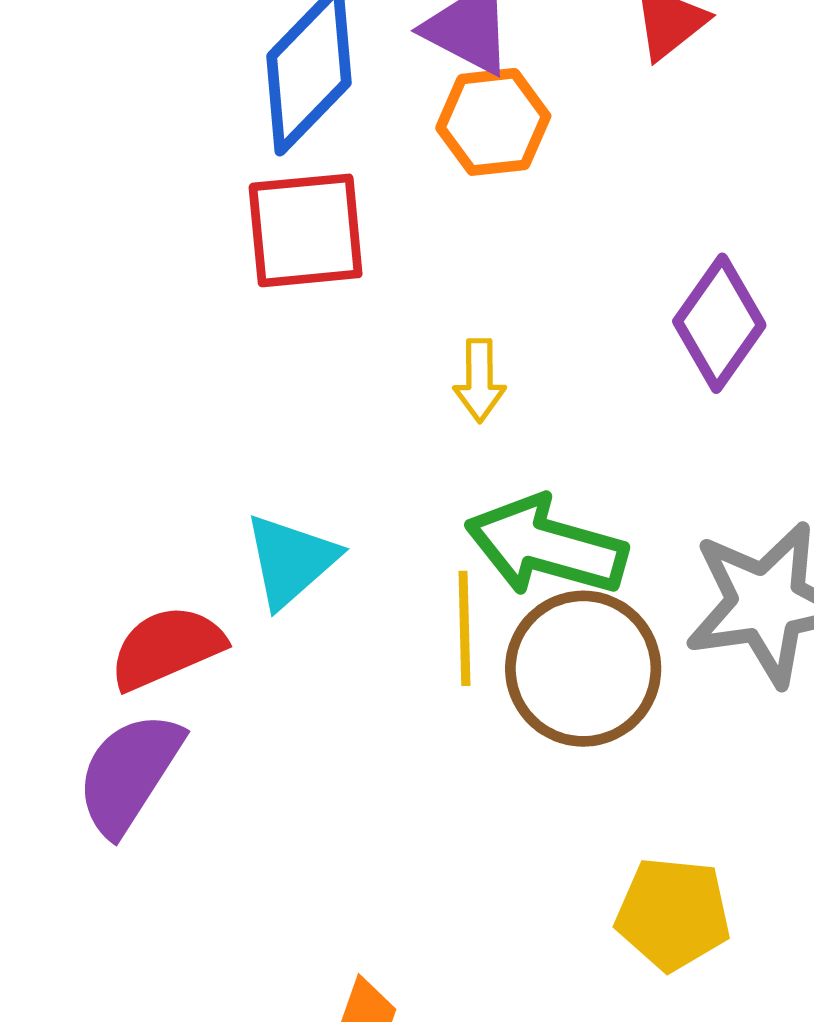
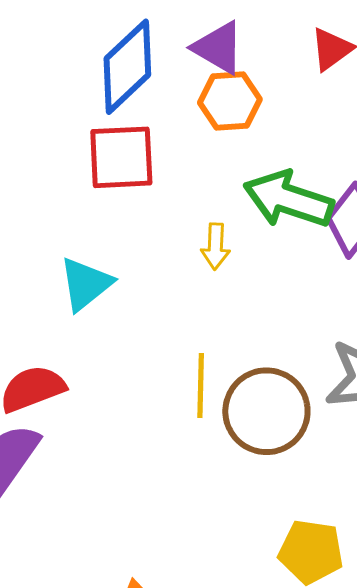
green arrow: (546, 546) -> (288, 199), moved
cyan triangle: (291, 560) -> (86, 284), moved

